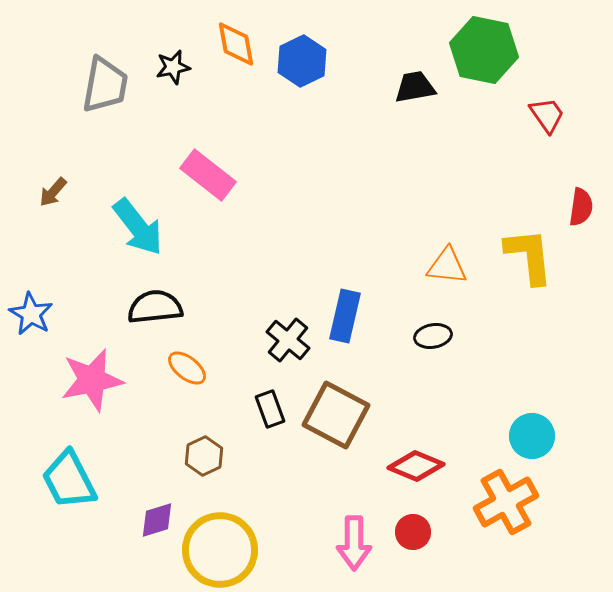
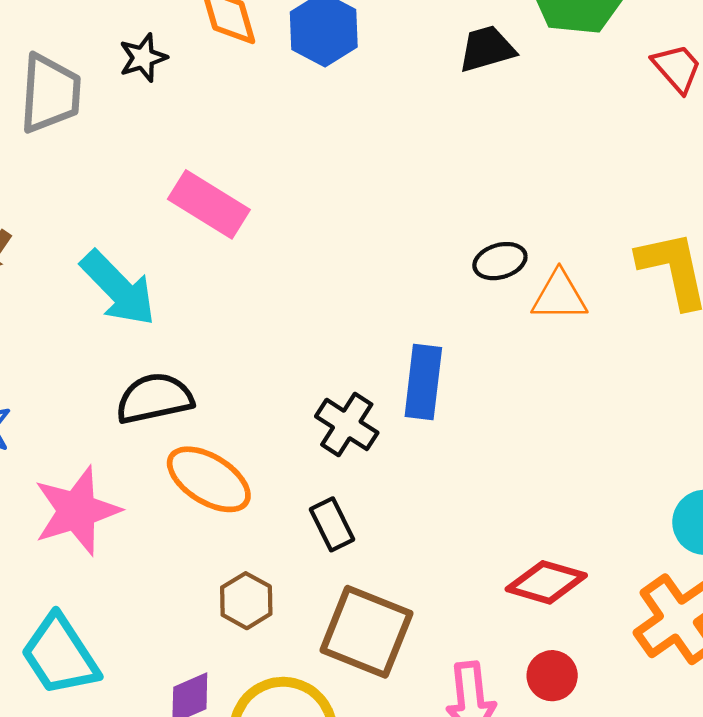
black ellipse: (433, 336) -> (500, 261), moved
orange ellipse: (187, 368) -> (209, 479), size x1.5
brown square: (336, 415) -> (366, 632), moved

